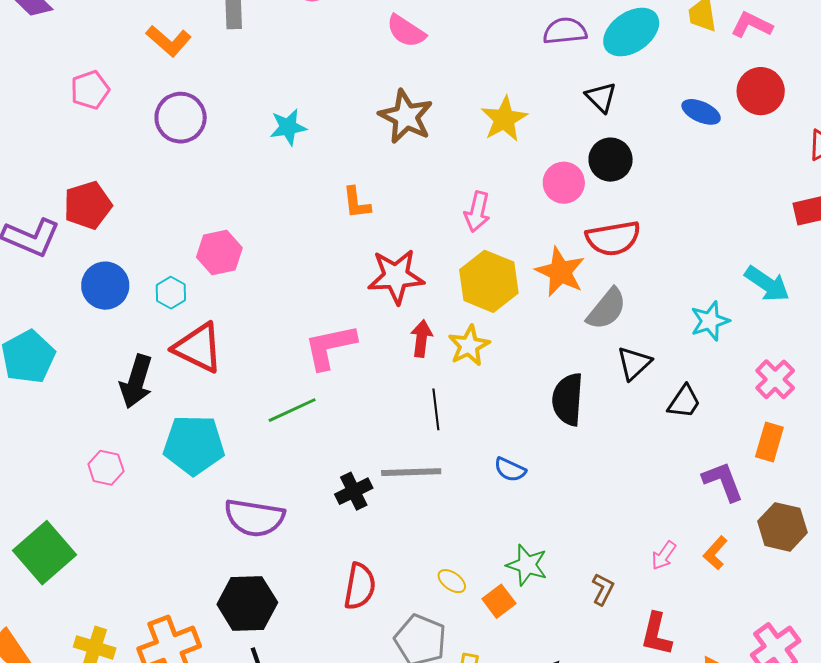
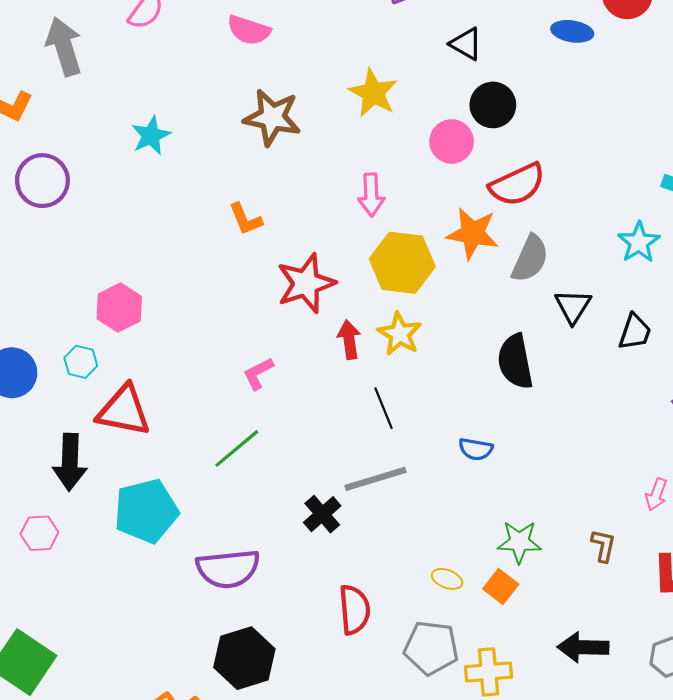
cyan star: (288, 127) -> (151, 136), moved
pink L-shape: (330, 347) -> (258, 373), size x0.6
pink hexagon: (106, 468) -> (39, 533), moved

